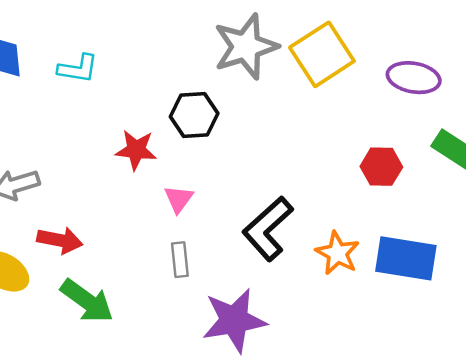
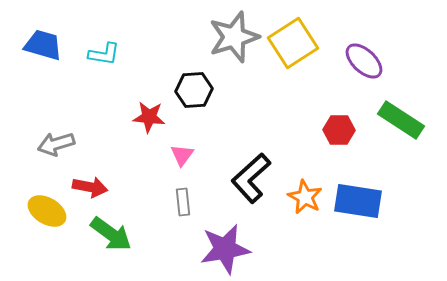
purple ellipse: (414, 78) -> (364, 61), turned 33

